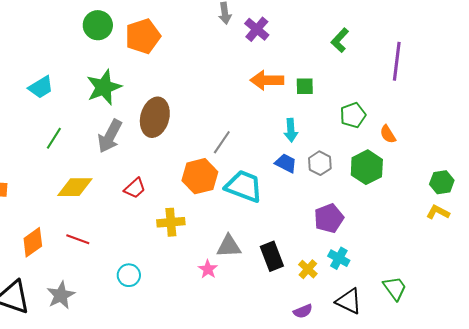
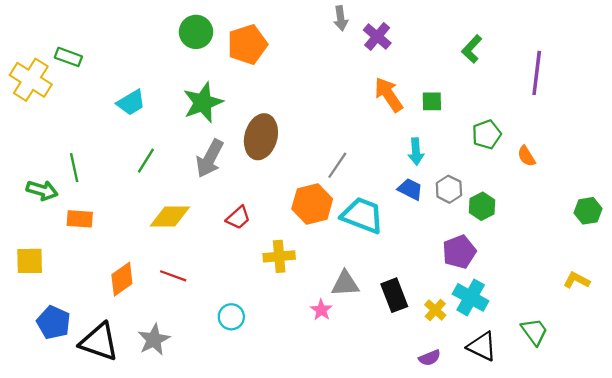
orange arrow: (267, 80) -> (389, 95), turned 56
green hexagon: (367, 167) -> (482, 206), moved, size x0.7
yellow L-shape: (438, 212) -> (577, 280), moved
cyan cross: (339, 258) -> (471, 297), size x1.4

